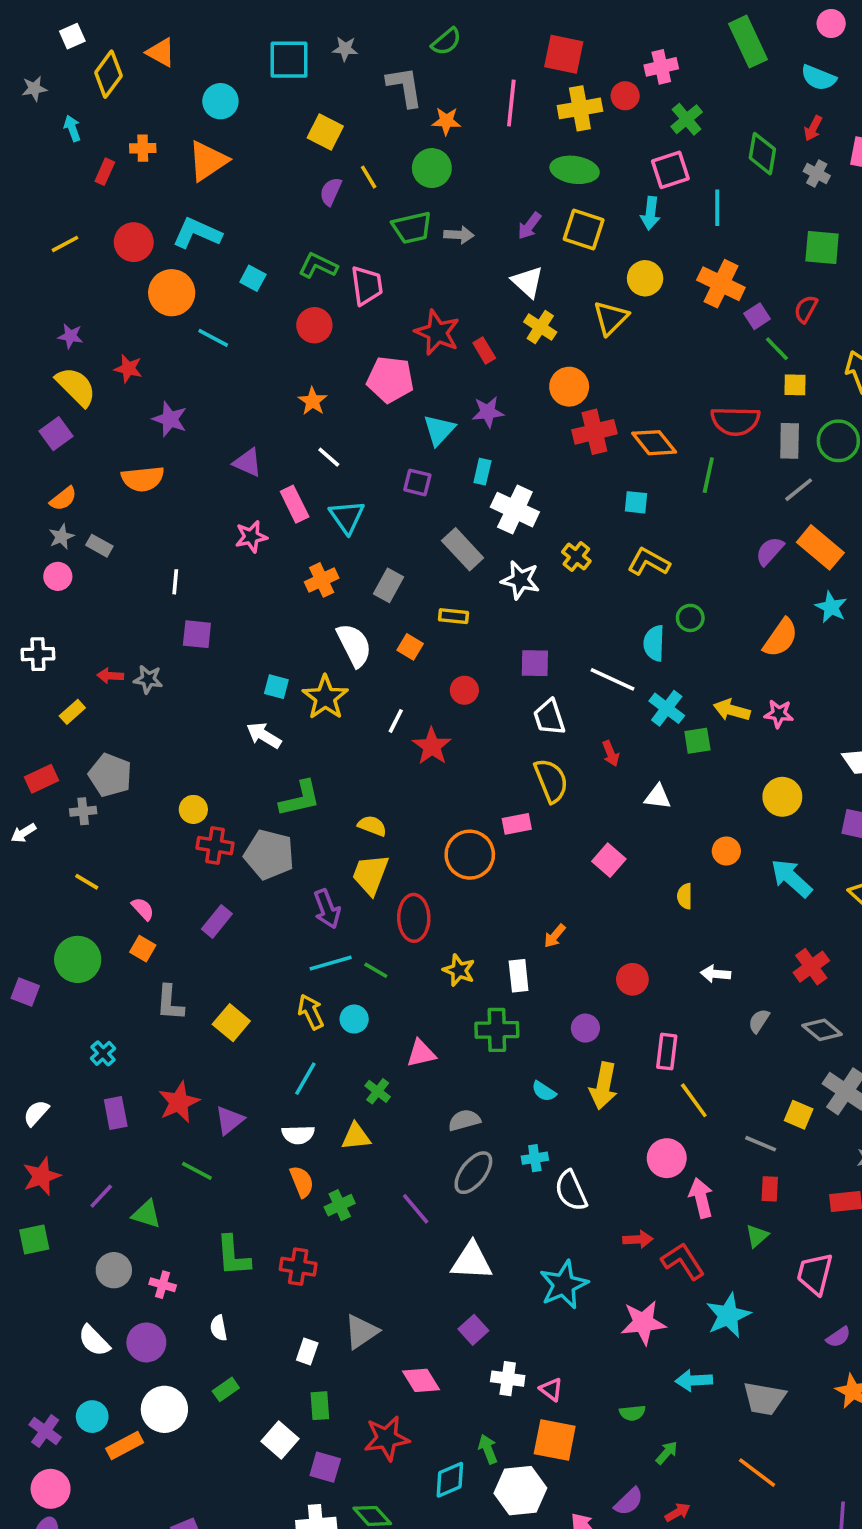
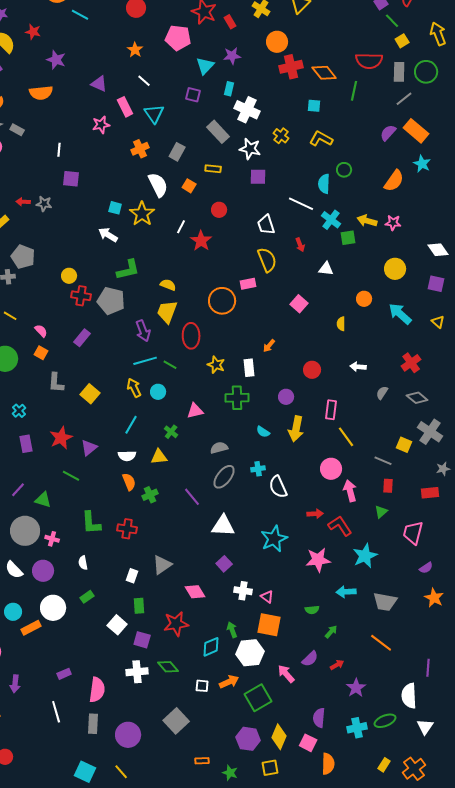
yellow square: (795, 385) -> (402, 41), turned -32
purple square: (535, 663) -> (258, 177), moved
gray circle: (114, 1270) -> (25, 531), size x1.5

